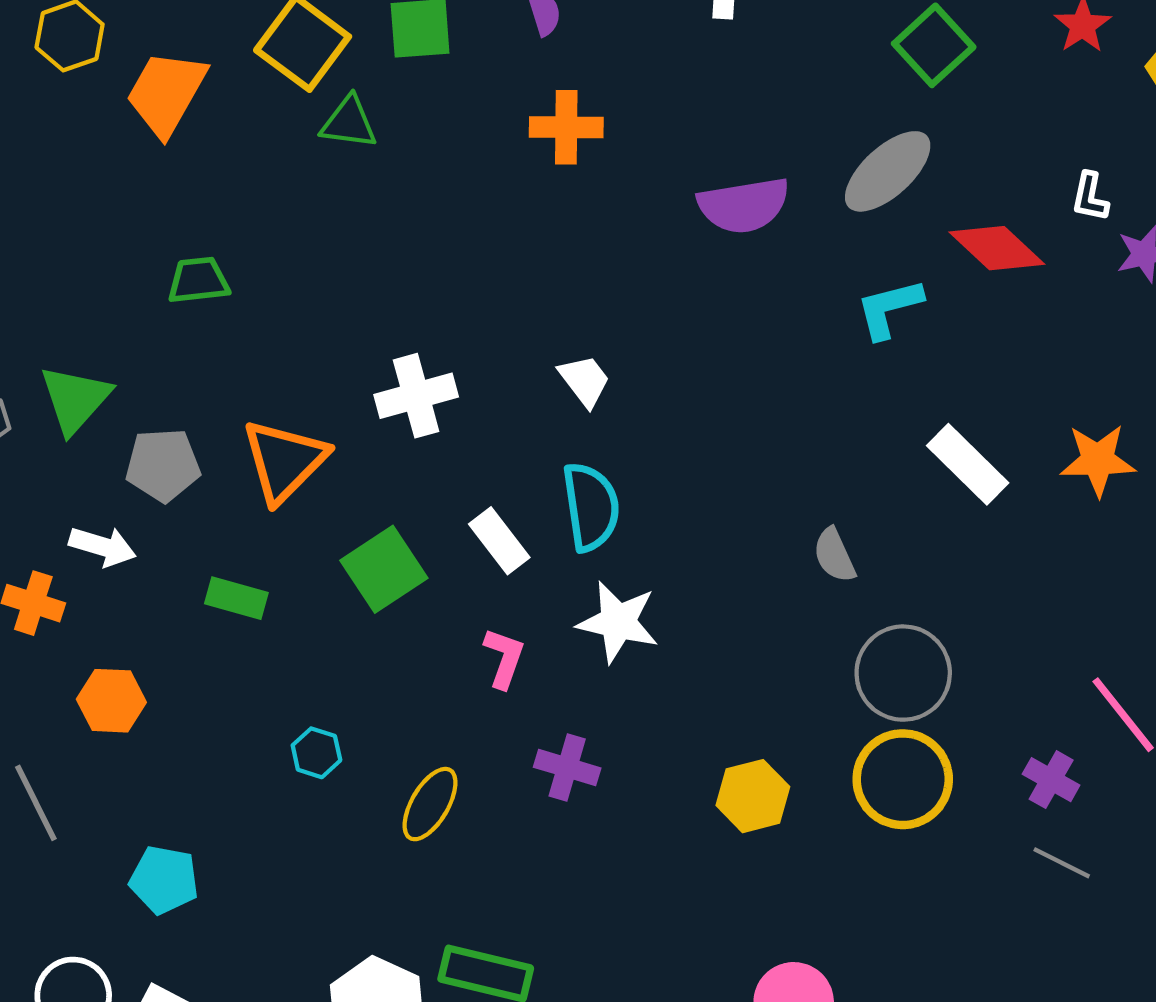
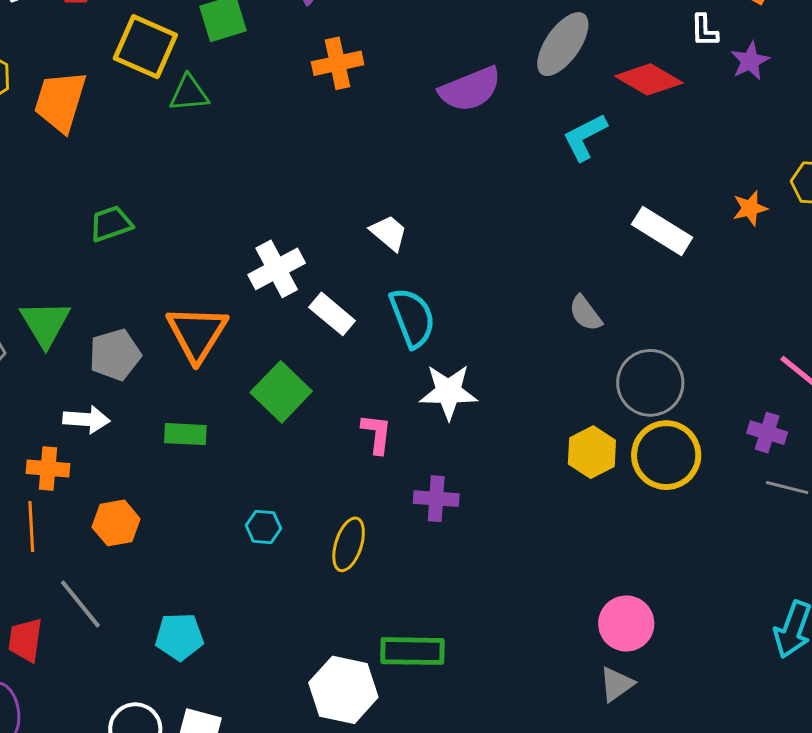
orange star: (1098, 460) -> (750, 208), size x0.7
white rectangle: (499, 541) -> (332, 314), moved
yellow hexagon: (753, 796) -> (592, 452), moved

